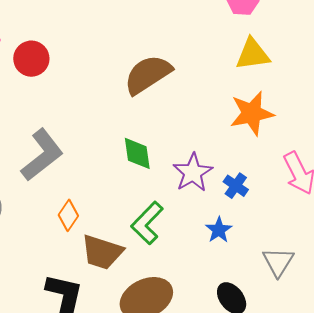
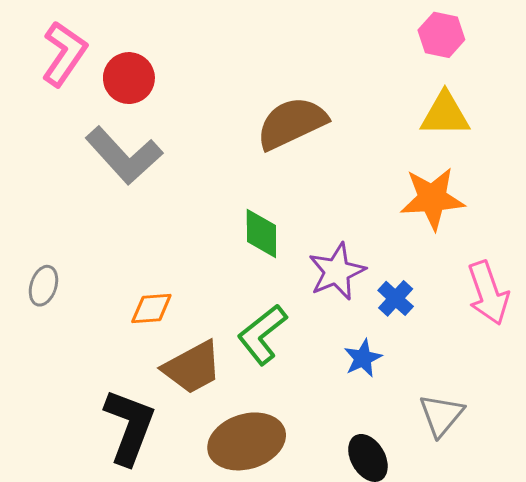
gray L-shape: (42, 155) -> (124, 156), moved, turned 78
orange diamond: (68, 215) -> (151, 309), turned 44
brown trapezoid: (102, 252) -> (192, 367), turned -54

